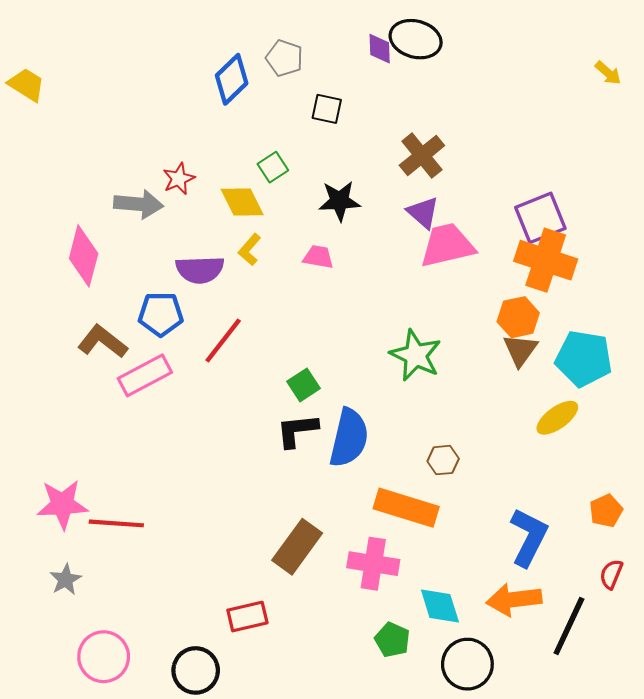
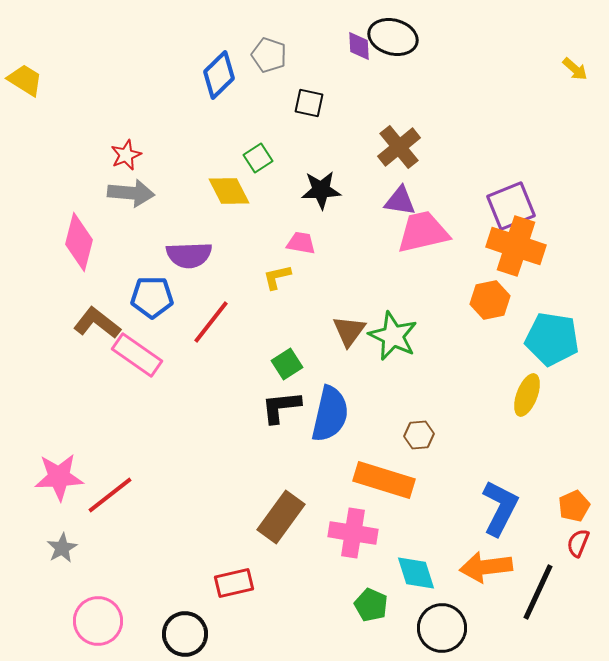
red star: (179, 179) -> (126, 155), moved
purple triangle: (423, 213) -> (400, 201), turned -32
yellow L-shape: (250, 250) -> (277, 277), moved, turned 36
brown triangle: (520, 350) -> (349, 331), moved
pink rectangle: (145, 375) -> (137, 355), turned 63
yellow ellipse: (557, 418) -> (527, 395), turned -33
orange pentagon: (606, 511) -> (574, 506), moved
red line: (116, 523) -> (110, 495), turned -42

